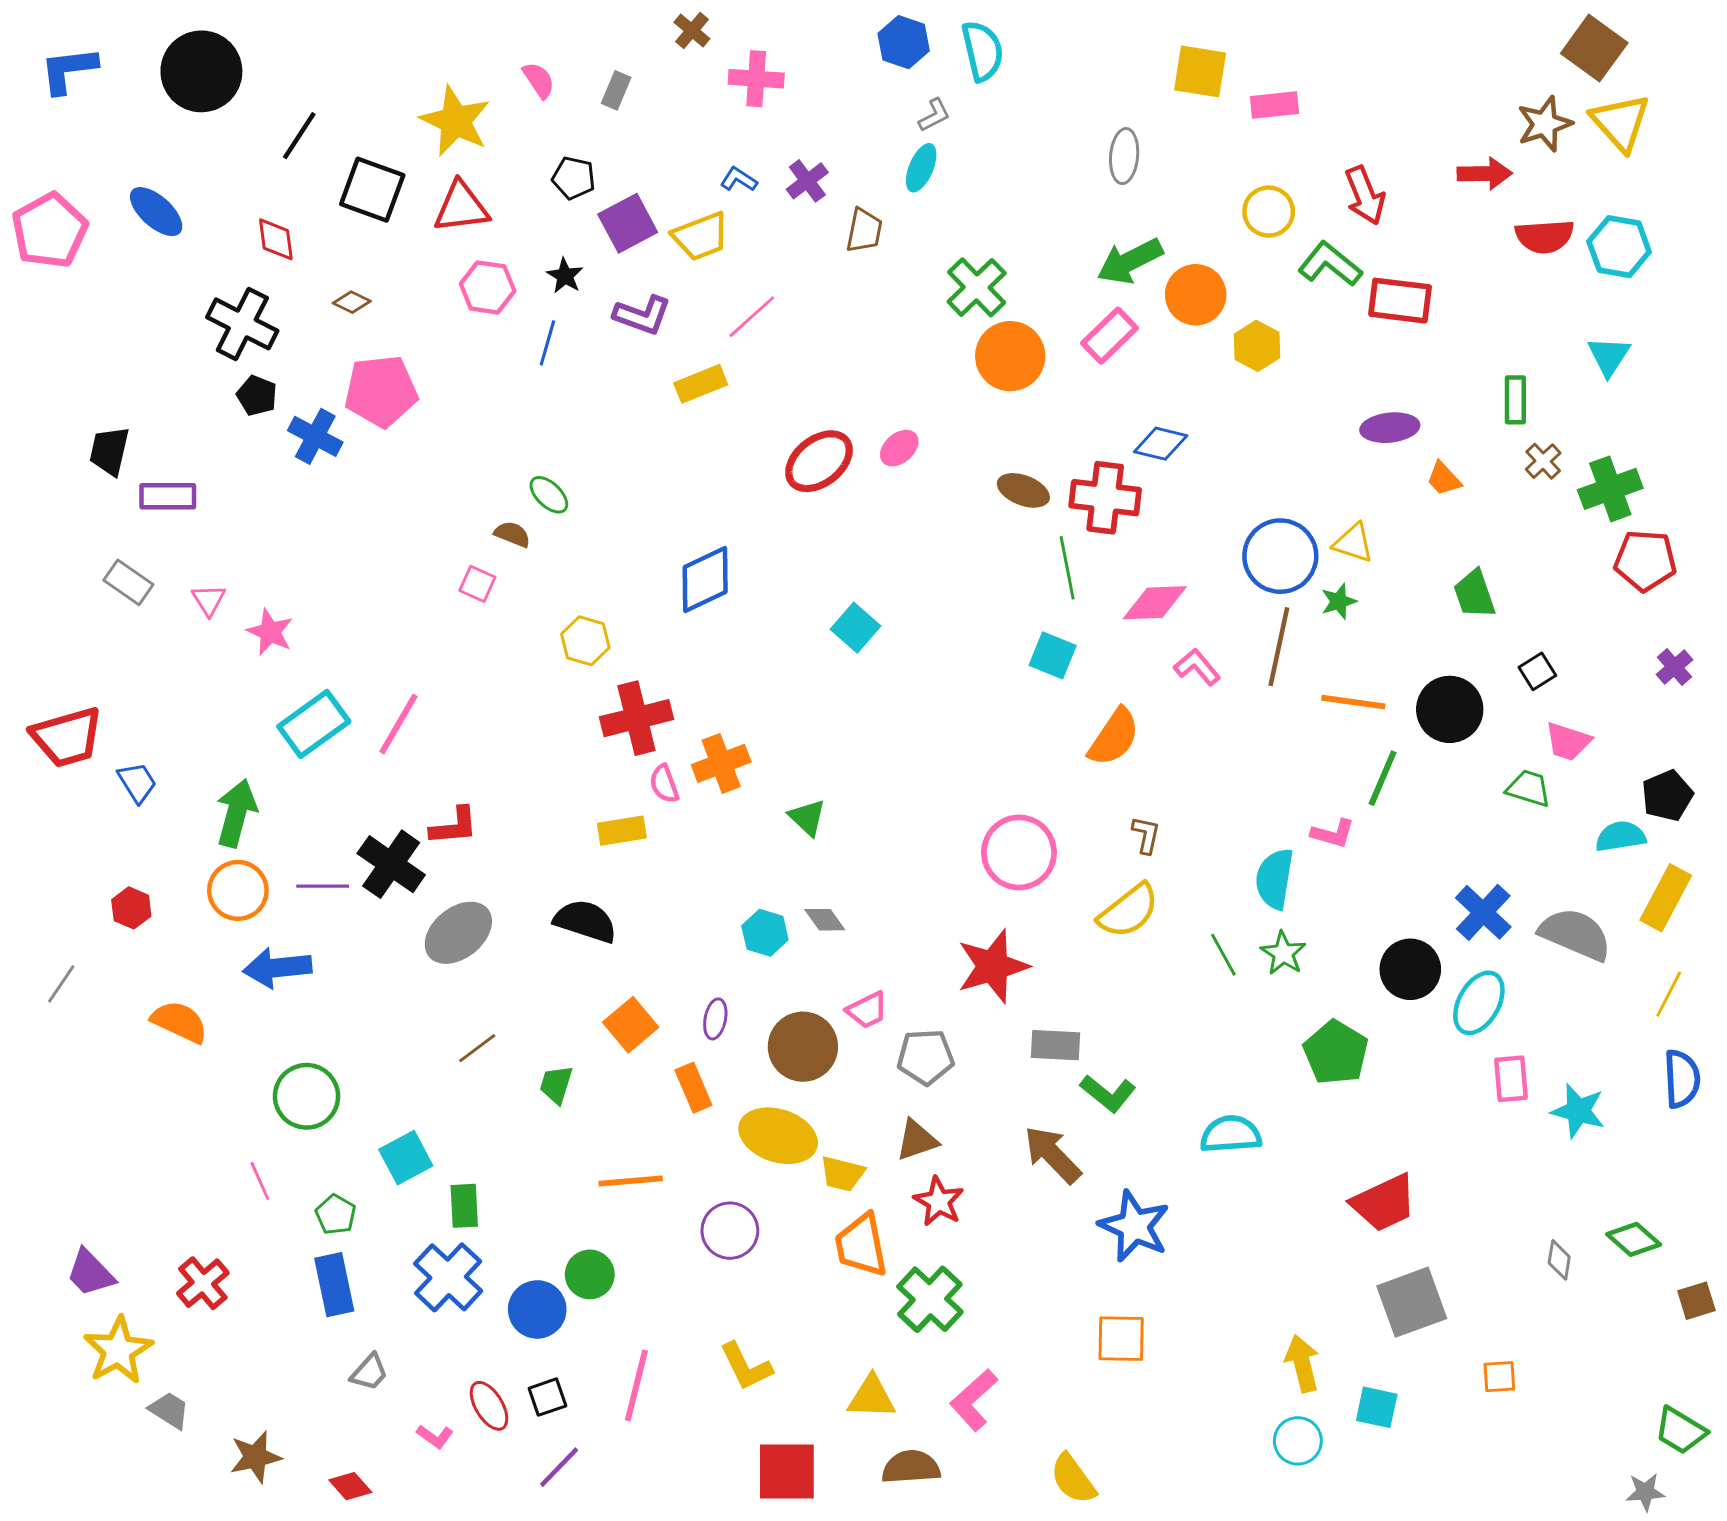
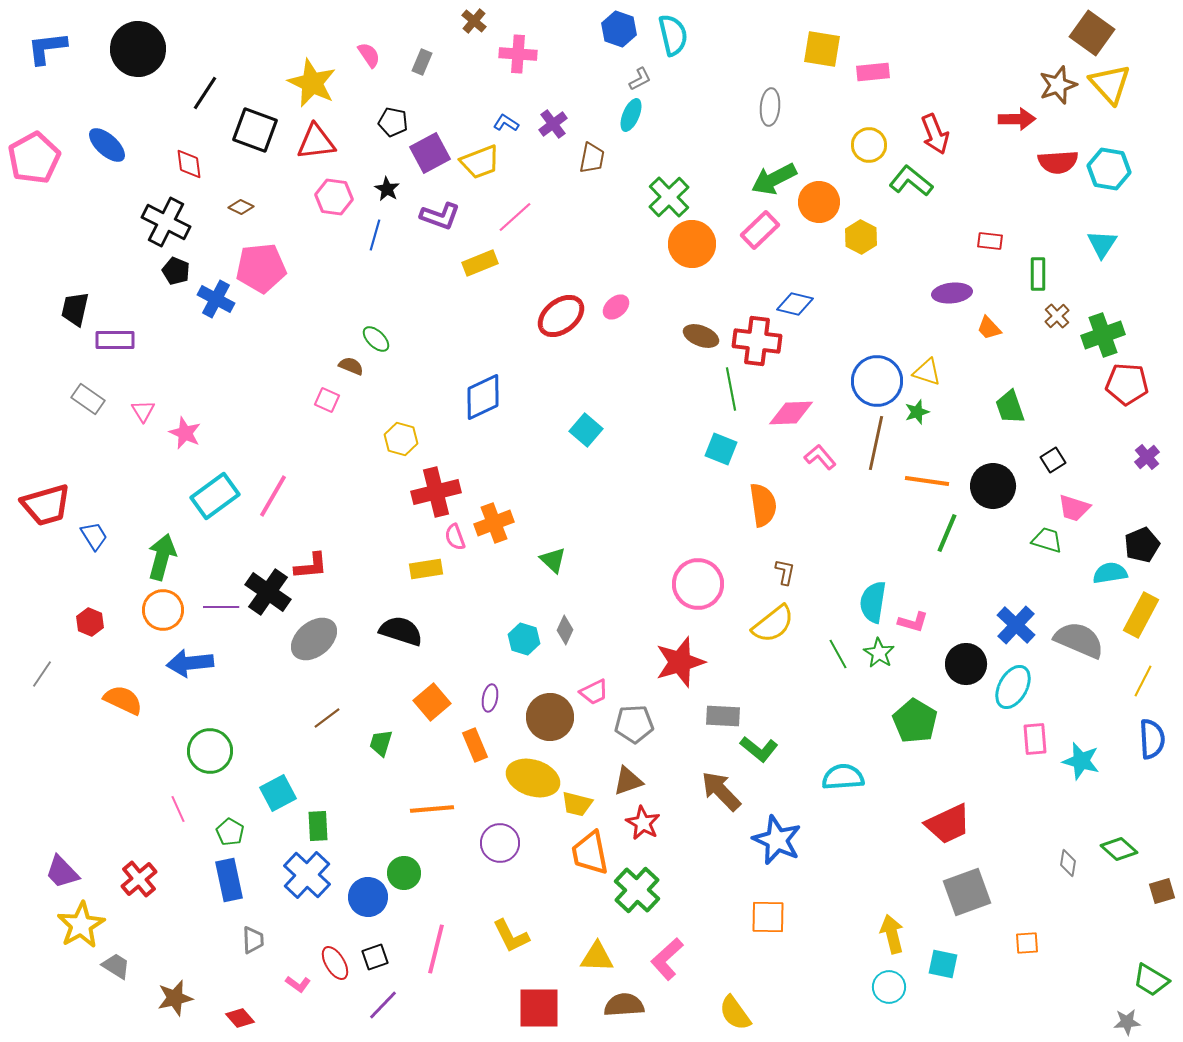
red rectangle: (1400, 301) -> (990, 241), moved, size x0.6
orange semicircle: (1114, 737) -> (763, 505), turned -42
pink L-shape: (1333, 834) -> (913, 622), moved
gray diamond: (825, 920) -> (565, 630), turned 60
gray trapezoid: (369, 1372) -> (253, 940), turned -44

